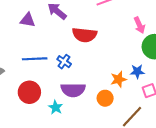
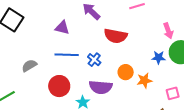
purple triangle: (28, 20) -> (62, 28), moved
blue star: (137, 72) -> (159, 57), moved
orange circle: (105, 98) -> (126, 72), moved

